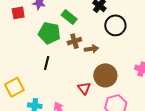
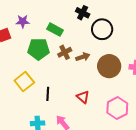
black line: (47, 63) -> (48, 94), moved
brown circle: (105, 75) -> (109, 66), moved
yellow square: (14, 87) -> (24, 82), moved

